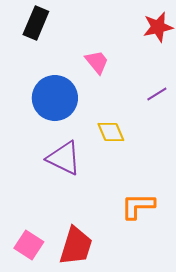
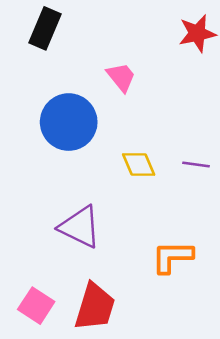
purple line: (157, 94) -> (196, 165), moved, turned 40
purple triangle: (64, 158) -> (80, 227), moved

